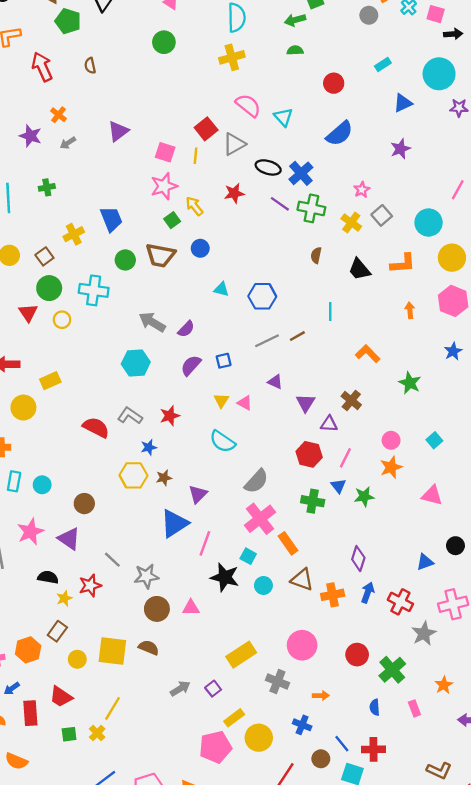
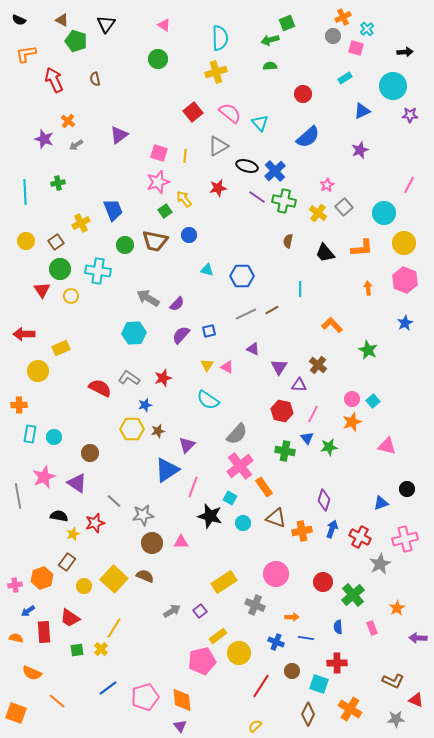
pink square: (436, 14) -> (356, 48), moved
red square: (206, 129) -> (193, 112), moved
cyan square: (434, 440) -> (373, 401), moved
yellow square: (112, 651) -> (114, 579), turned 36
blue line: (342, 744) -> (306, 638), moved, turned -42

